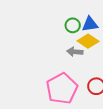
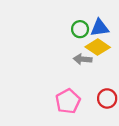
pink pentagon: (62, 89) -> (68, 101), size x0.7

